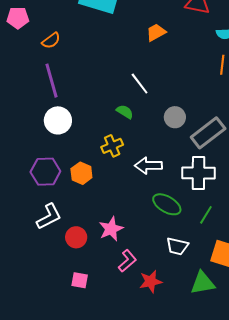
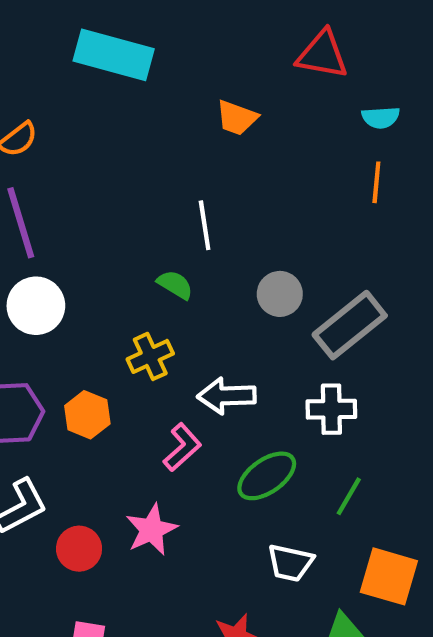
orange trapezoid: (156, 32) -> (237, 118), turned -130
white line: (140, 84) -> (205, 225), turned 30
white cross: (198, 173) -> (331, 409), size x0.7
green ellipse: (167, 204) -> (267, 476), turned -64
pink L-shape: (127, 261) -> (182, 447), moved

